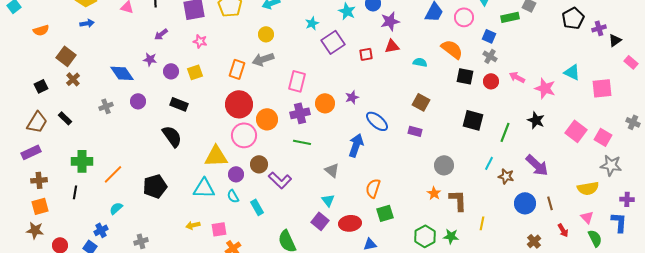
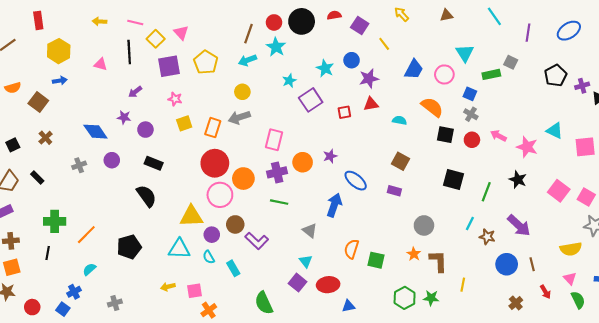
brown square: (66, 56) -> (38, 102), moved
yellow square: (195, 72) -> (184, 123), moved
green square: (385, 213) -> (376, 260), moved, turned 30

